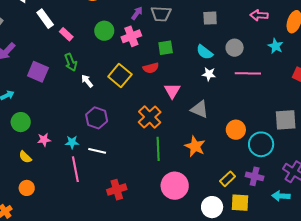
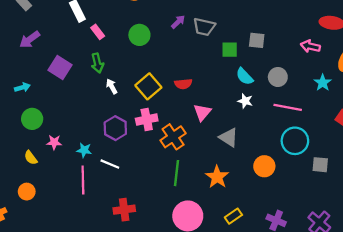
pink cross: (131, 36) -> (147, 120), moved
green square: (166, 48) -> (230, 50), moved
gray square: (286, 120) -> (320, 165), size x0.7
cyan circle: (261, 144) -> (295, 141), moved
yellow rectangle: (228, 179) -> (233, 216), moved

